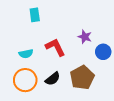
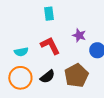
cyan rectangle: (35, 15) -> (49, 14), moved

